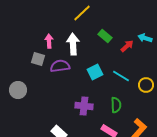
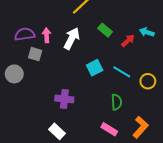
white arrow: (73, 44) -> (72, 38), turned 30
purple semicircle: (60, 66) -> (25, 34), moved
gray circle: (18, 90) -> (14, 74), moved
purple cross: (84, 106) -> (64, 99), moved

